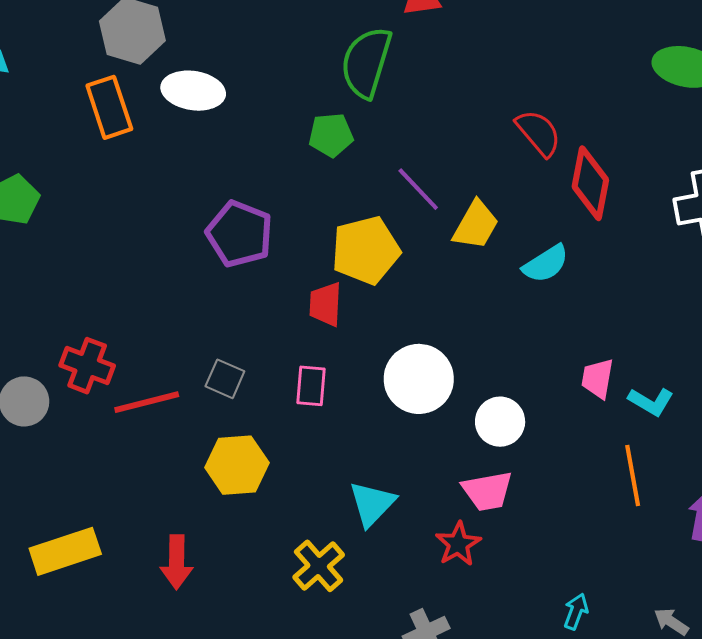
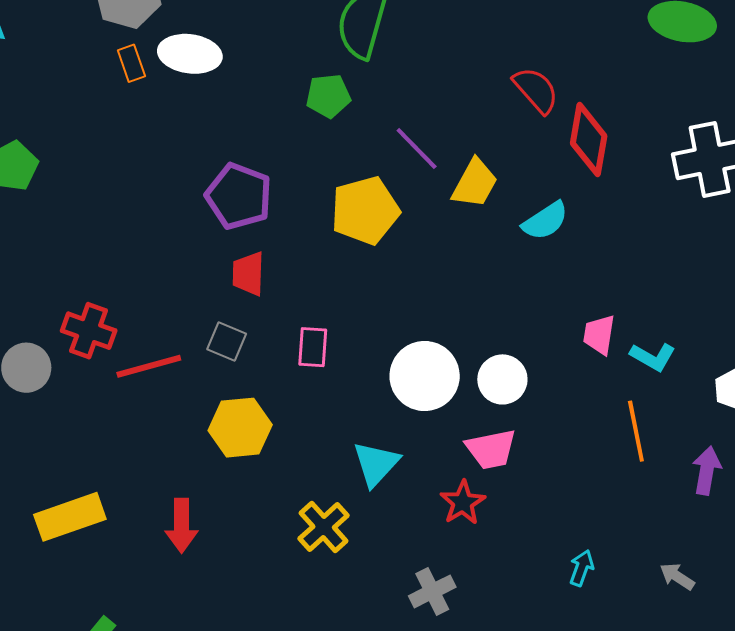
orange rectangle: (109, 107) -> (131, 63), moved, size x0.6
red trapezoid: (325, 304) -> (248, 274), moved
white circle: (419, 379) -> (425, 376), moved

